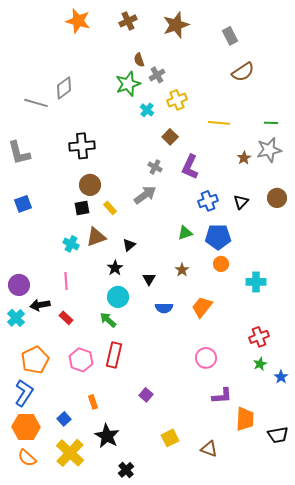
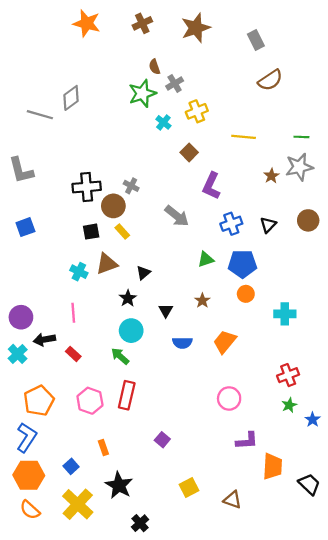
black cross: (82, 146) -> (87, 187), moved
gray cross: (155, 167) -> (131, 186), moved
brown circle: (90, 185) -> (113, 206), moved
gray arrow: (145, 195) -> (177, 216), moved, turned 75
black trapezoid: (278, 435) -> (309, 484), turned -125

